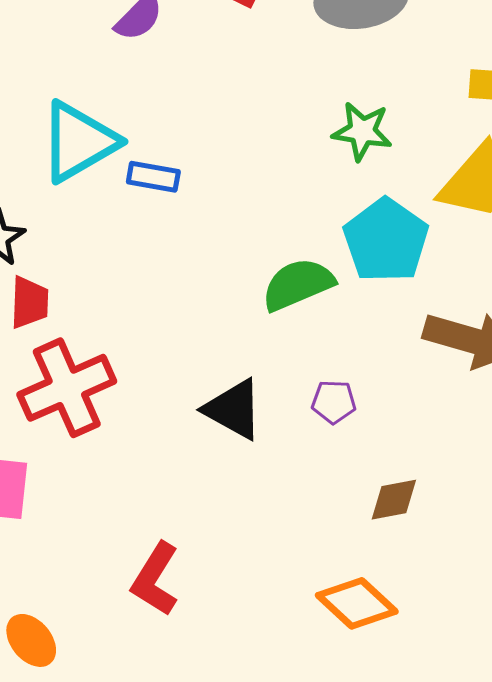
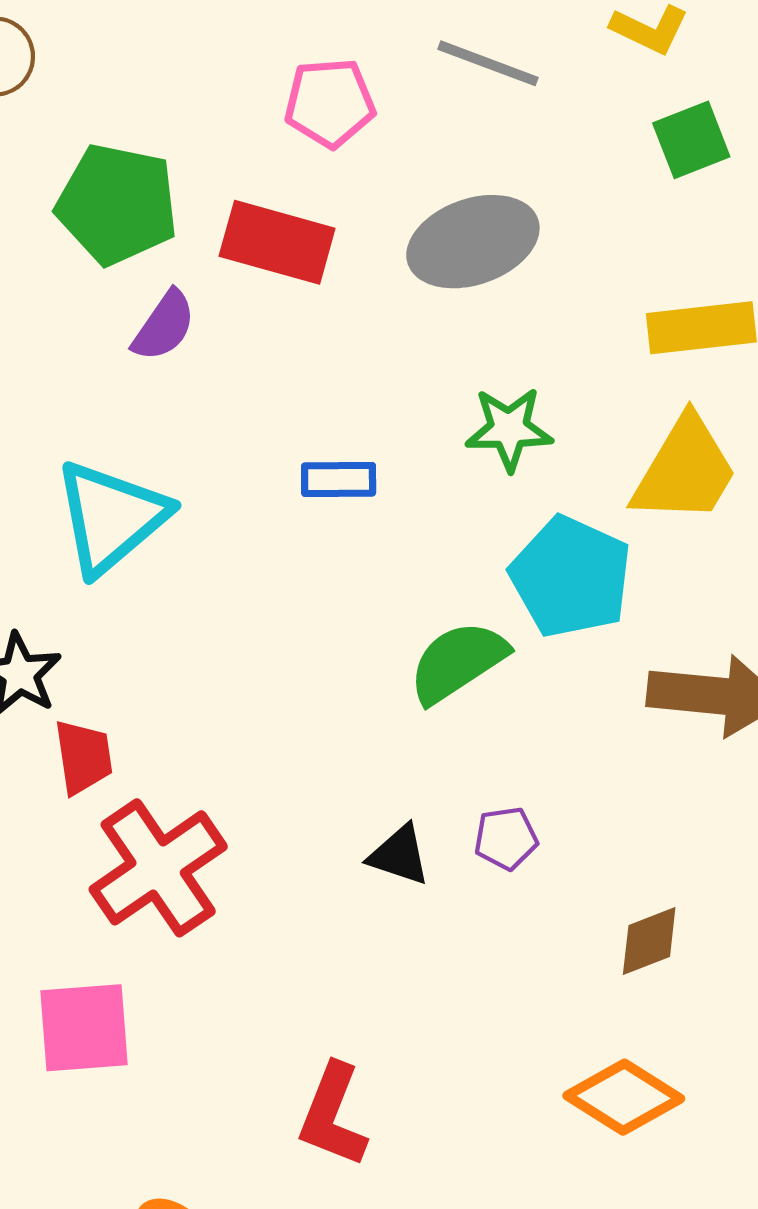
blue rectangle: (153, 177) -> (339, 480), moved
purple pentagon: (334, 402) -> (506, 838), moved
black triangle: (233, 409) -> (399, 855), size x0.7

